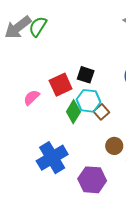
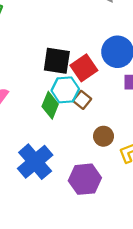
black square: (86, 75) -> (57, 61), size x1.4
red square: (61, 85) -> (84, 68), moved

